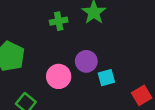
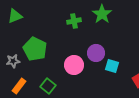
cyan square: (106, 78) -> (112, 66), turned 32

